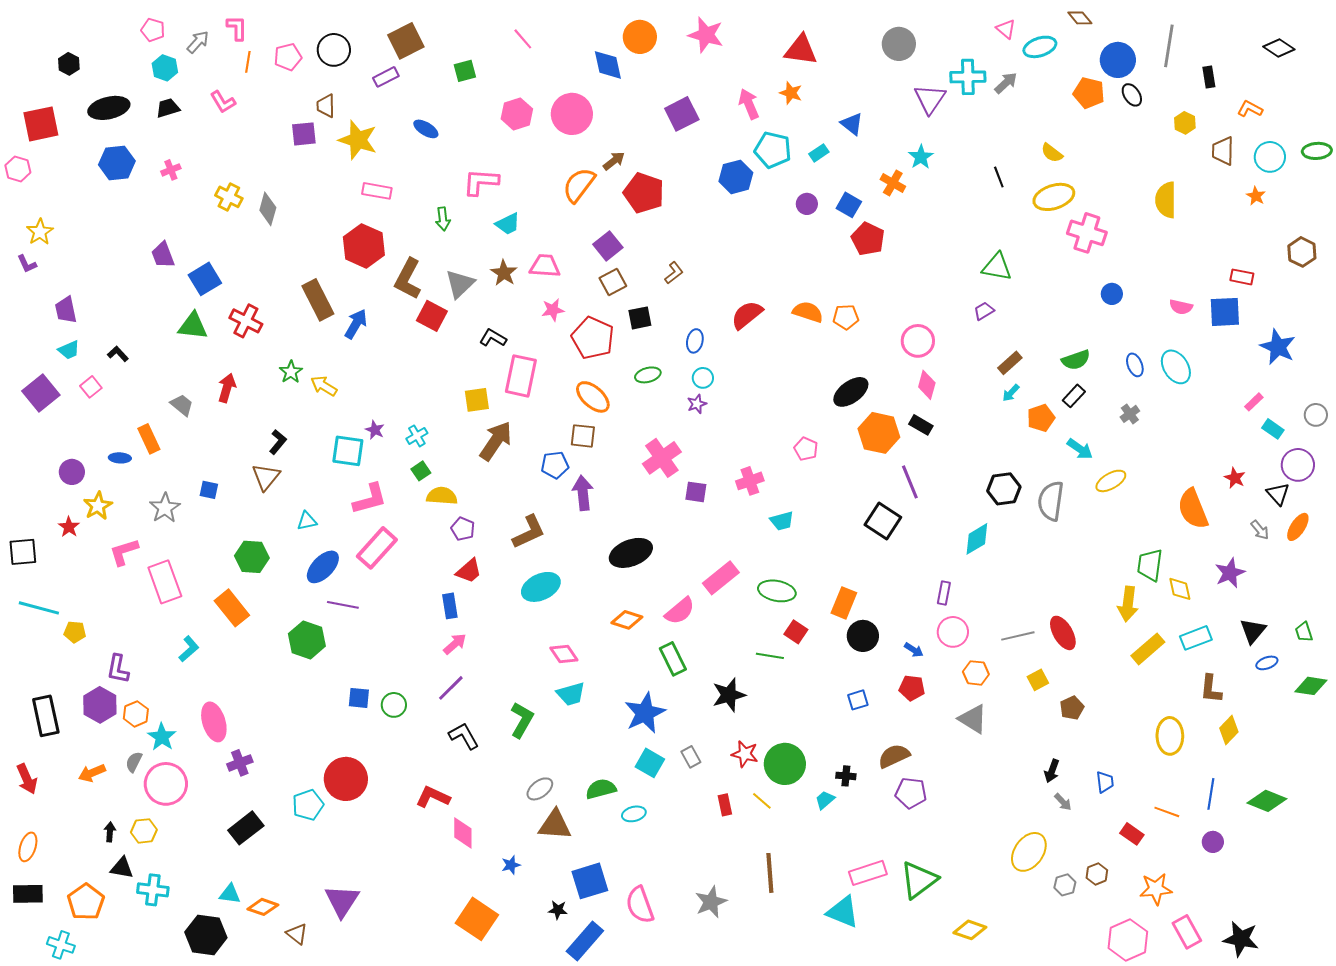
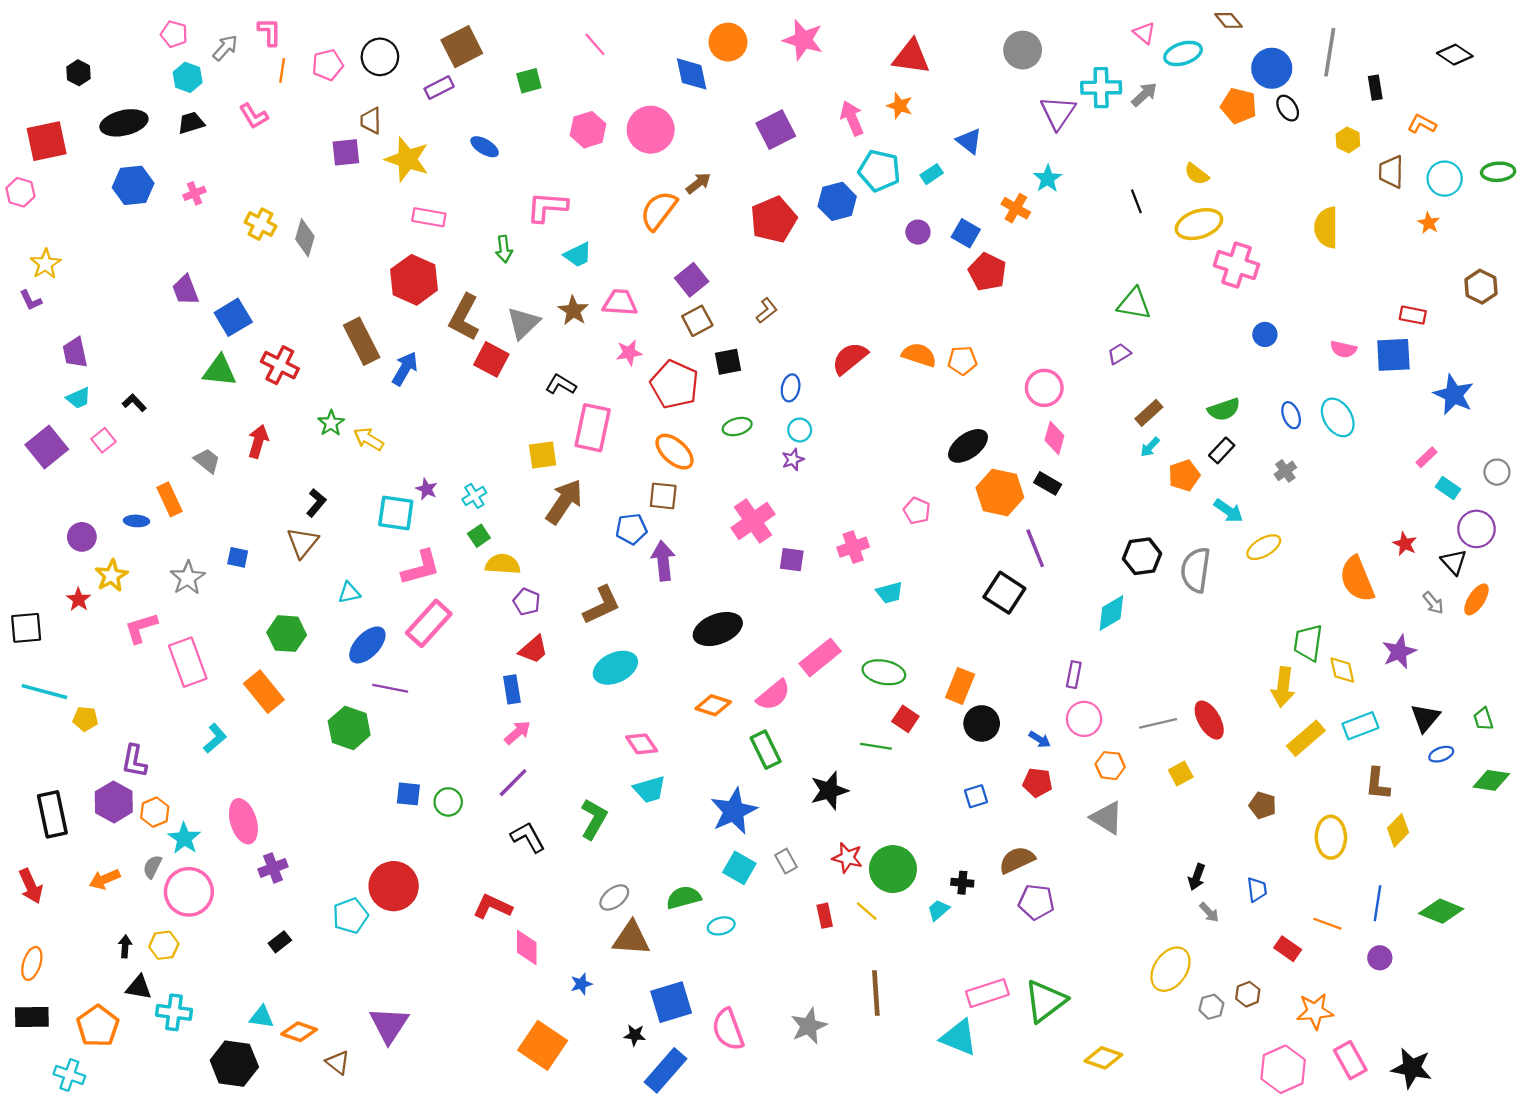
red pentagon: (644, 193) -> (774, 220), moved, turned 30
brown pentagon: (1072, 708) -> (1263, 805), moved, turned -30
black rectangle: (246, 828) -> (280, 942), size x0.6

